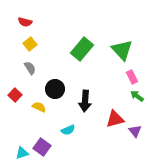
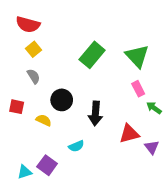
red semicircle: (25, 22) -> (28, 25), size x1.5
pink rectangle: (132, 77) -> (138, 89), moved
red square: (15, 95) -> (17, 107), turned -32

